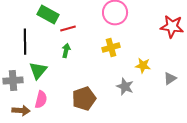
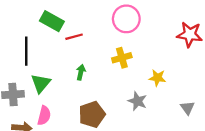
green arrow: (66, 50) -> (81, 72), moved
gray triangle: (170, 78) -> (187, 108), moved, turned -32

